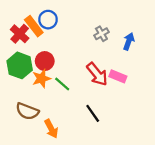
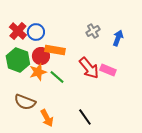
blue circle: (48, 20) -> (36, 32), moved
orange rectangle: (34, 26) -> (55, 50), moved, turned -42
black line: (93, 113) -> (85, 117), moved

